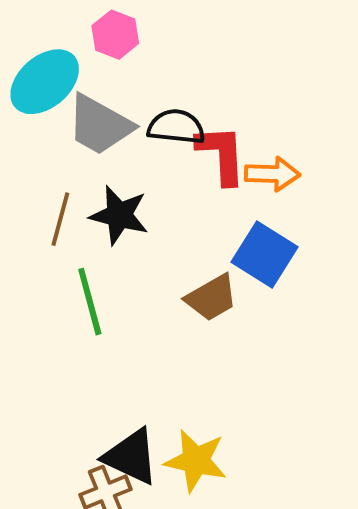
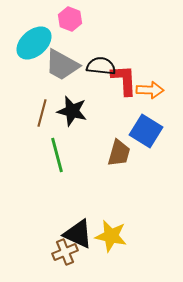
brown trapezoid: (212, 298) -> (119, 153), turned -44

